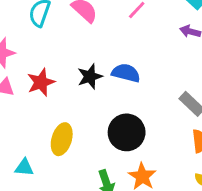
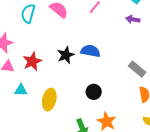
black circle: (127, 132) -> (94, 92), size x0.6
cyan triangle: (24, 167) -> (21, 90), moved

